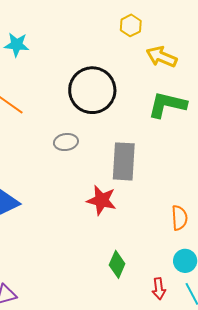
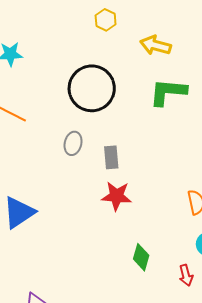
yellow hexagon: (131, 25) -> (106, 20), moved
gray ellipse: (66, 142) -> (73, 143), turned -60
gray rectangle: (124, 161) -> (111, 157), moved, size x0.6

